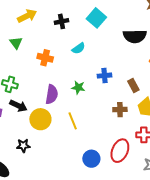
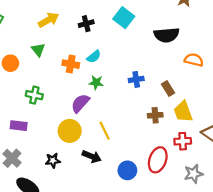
cyan semicircle: (78, 48) -> (94, 57), moved
green star: (78, 87) -> (96, 83), moved
purple semicircle: (52, 94) -> (80, 103), turned -144
black arrow: (18, 106) -> (92, 156), moved

